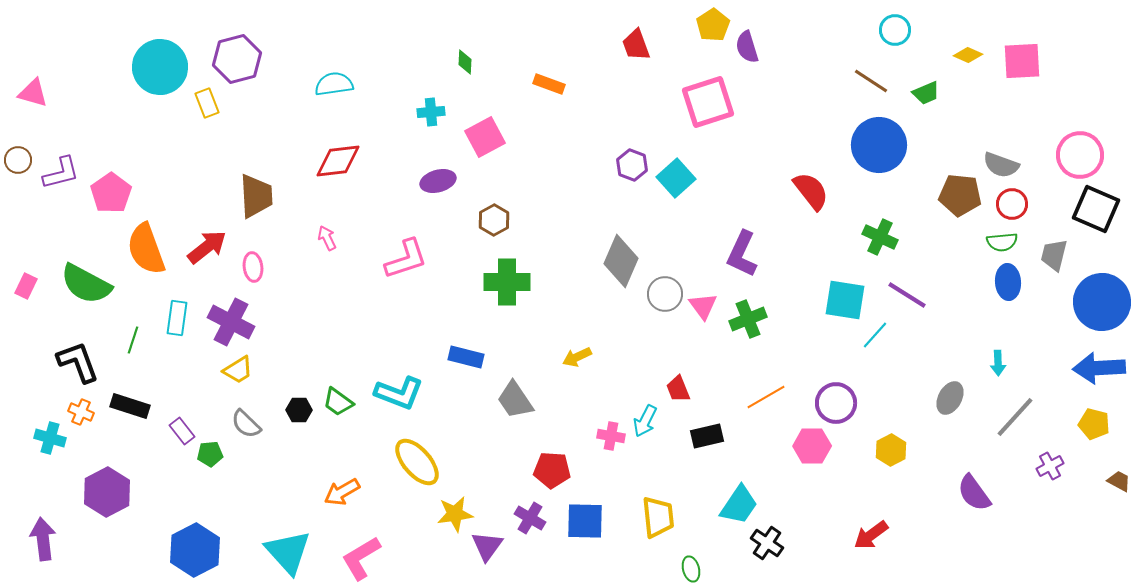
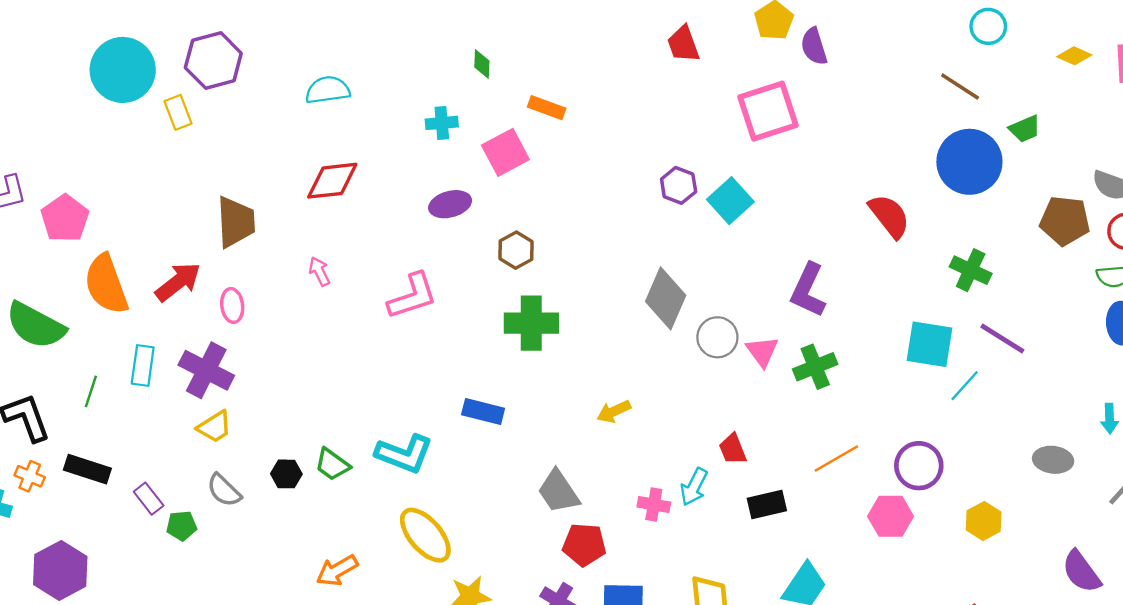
orange rectangle: (549, 84) -> (547, 108), moved
green trapezoid: (926, 93) -> (1025, 129), moved
gray ellipse: (950, 398) -> (1053, 460), turned 68
gray trapezoid: (515, 400) -> (558, 492), moved

